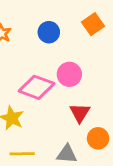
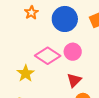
blue circle: (49, 32) -> (65, 19), size x1.6

